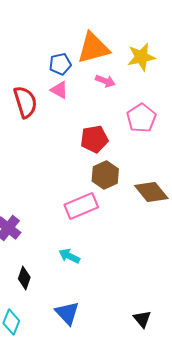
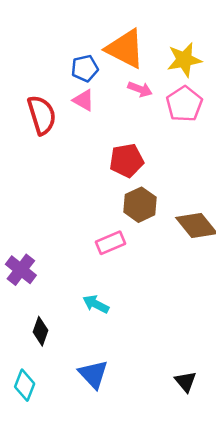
orange triangle: (93, 48) -> (125, 49), turned 42
pink pentagon: (141, 118) -> (184, 104), moved
pink rectangle: (81, 206) -> (111, 243), size x0.7

